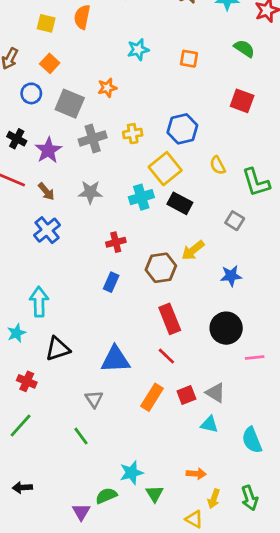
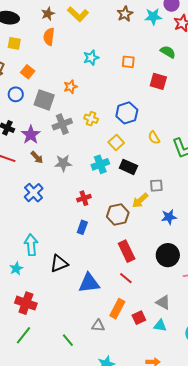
yellow square: (46, 23) -> (14, 43), moved
red square: (242, 101) -> (158, 81), moved
yellow cross: (133, 134) -> (91, 119), turned 32
yellow square: (165, 169) -> (116, 142), size x0.7
brown arrow: (46, 192) -> (37, 157), moved
gray square: (235, 221) -> (156, 186), moved, turned -32
black triangle: (58, 349) -> (59, 263), moved
red cross: (27, 381) -> (26, 303), size x1.5
red square: (186, 395) -> (139, 318), moved
gray triangle: (94, 399) -> (98, 326), moved, turned -48

